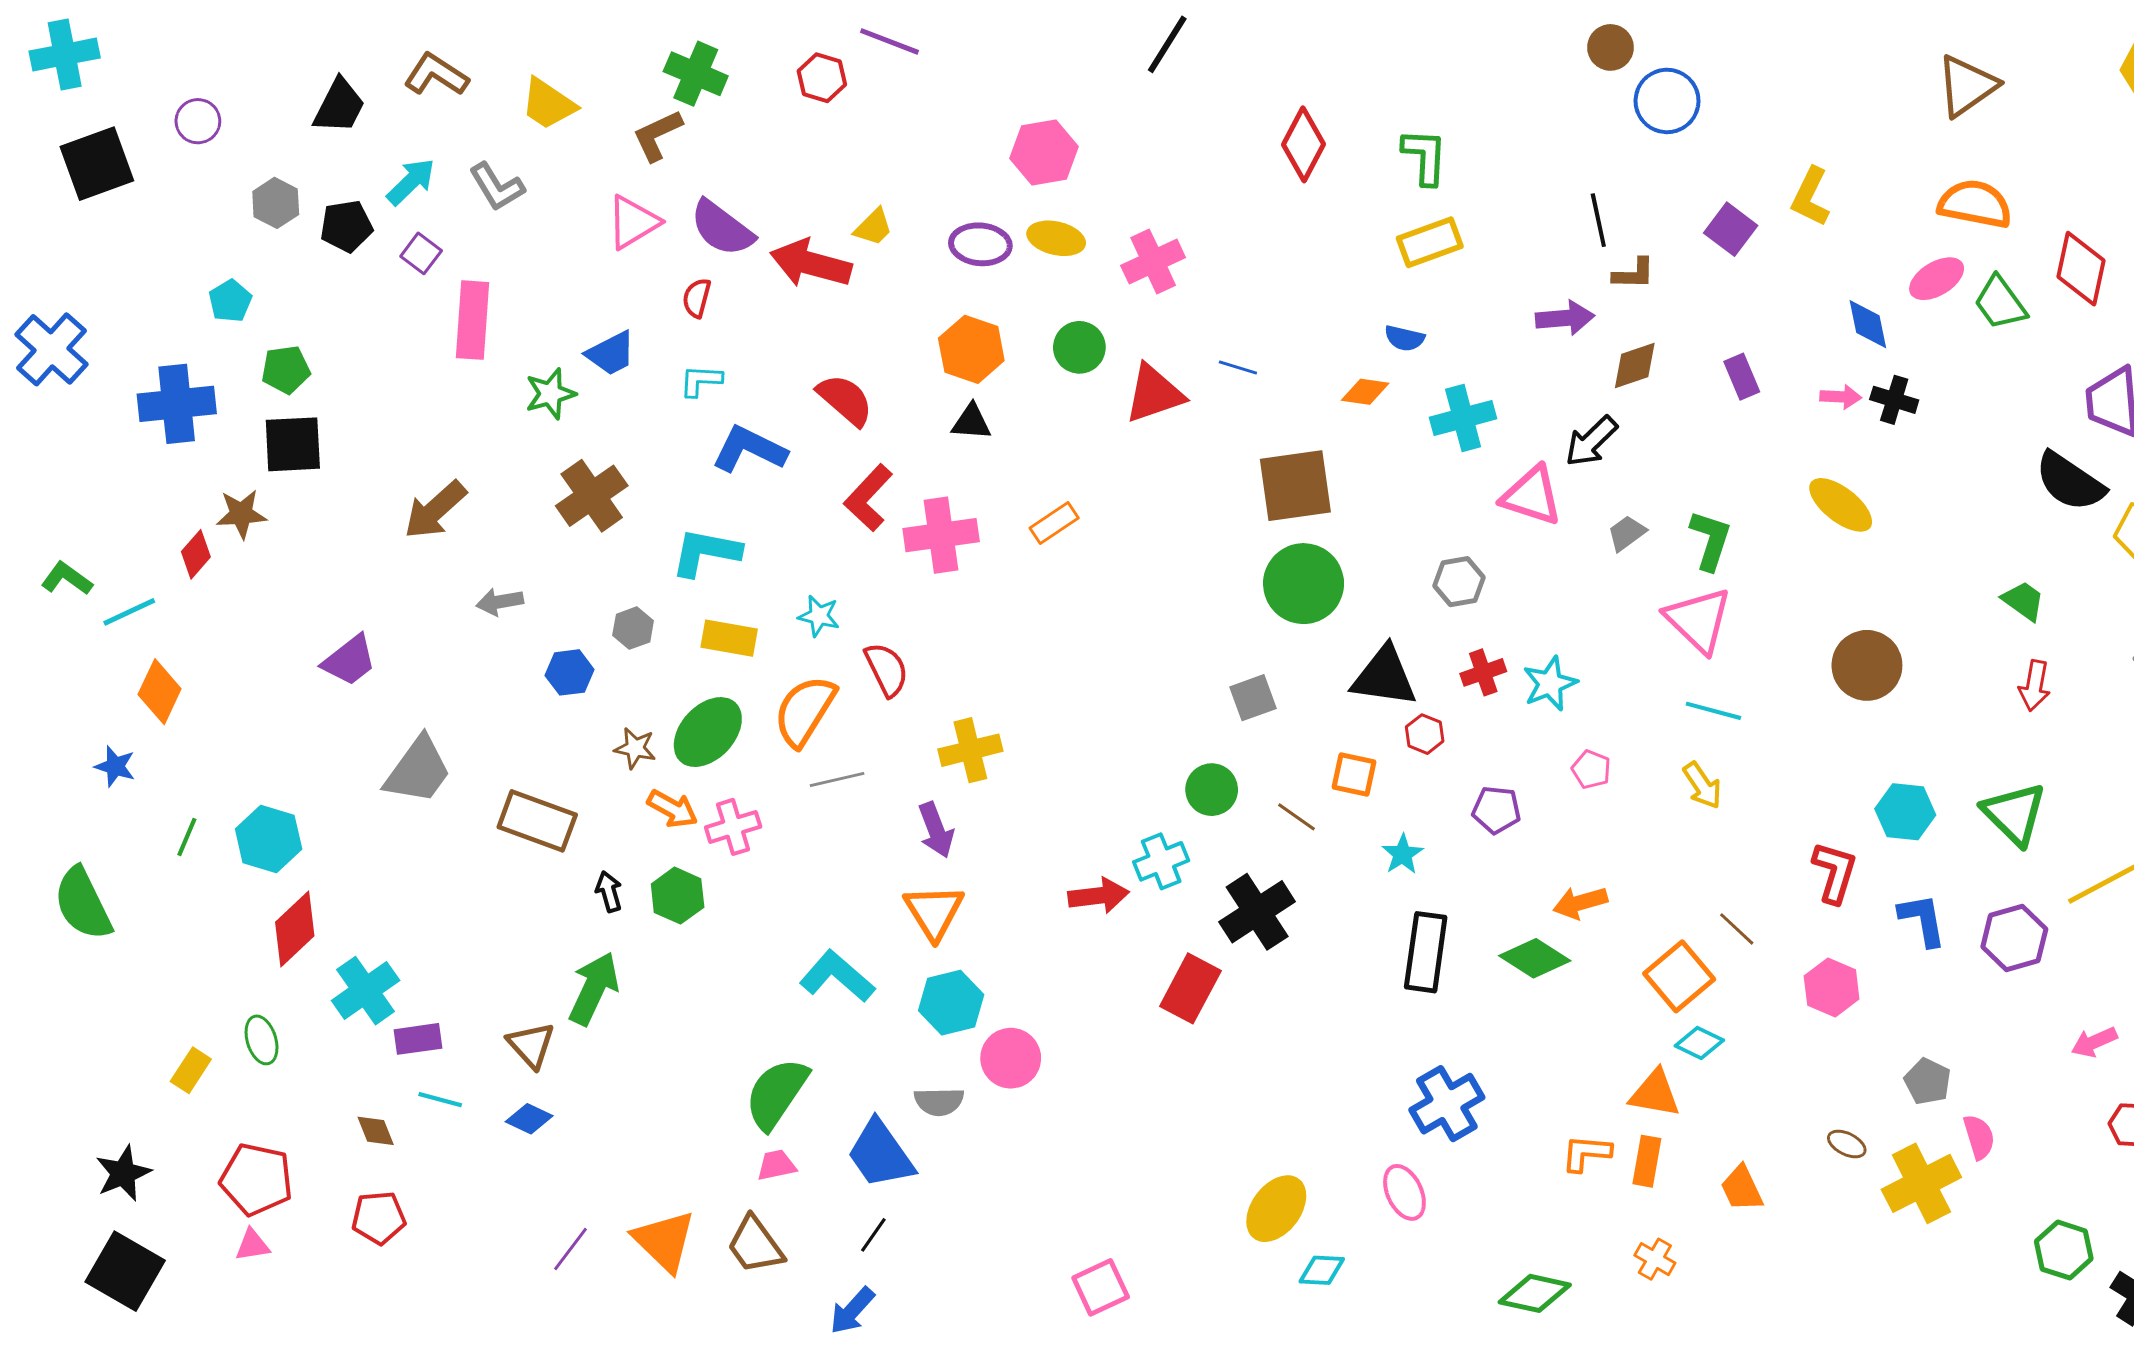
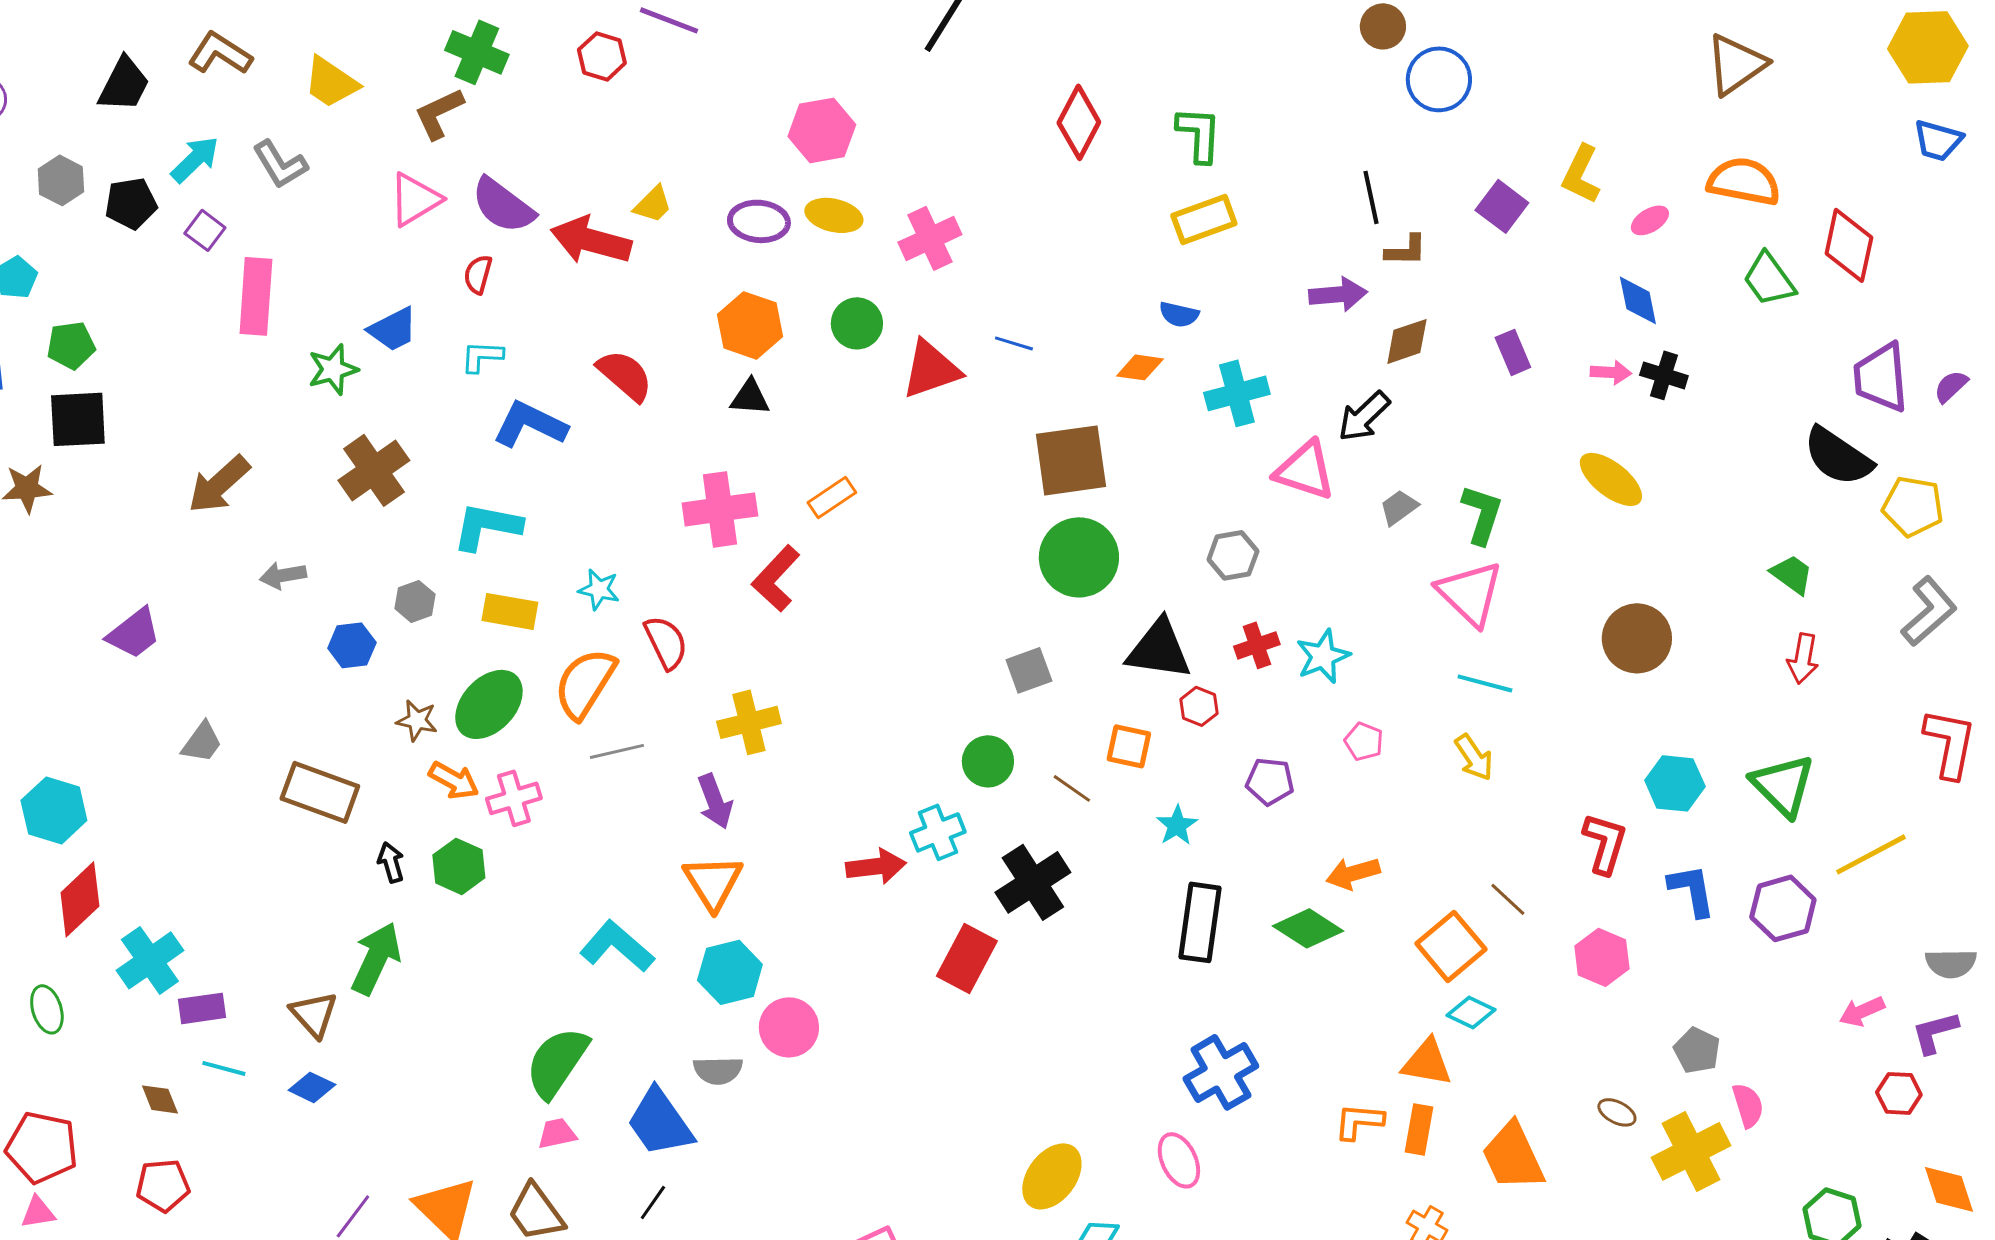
pink ellipse: (1937, 279) -> (1650, 220), moved, size x0.7
red L-shape: (868, 498) -> (776, 578), moved
gray trapezoid: (418, 770) -> (202, 742), size x0.6
orange trapezoid: (1742, 1188) -> (1513, 1156), size x1.5

